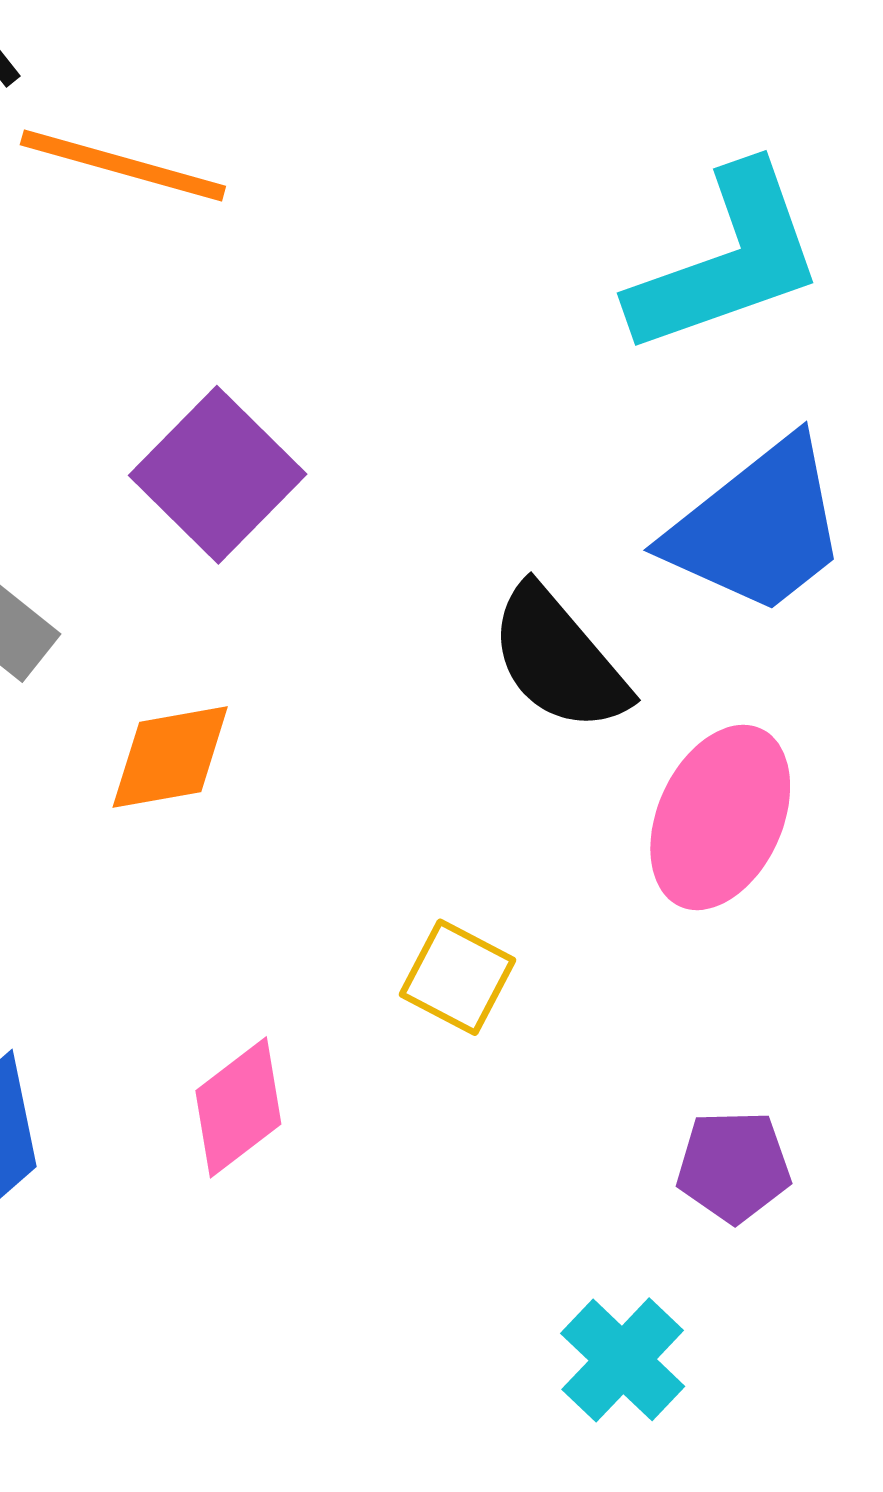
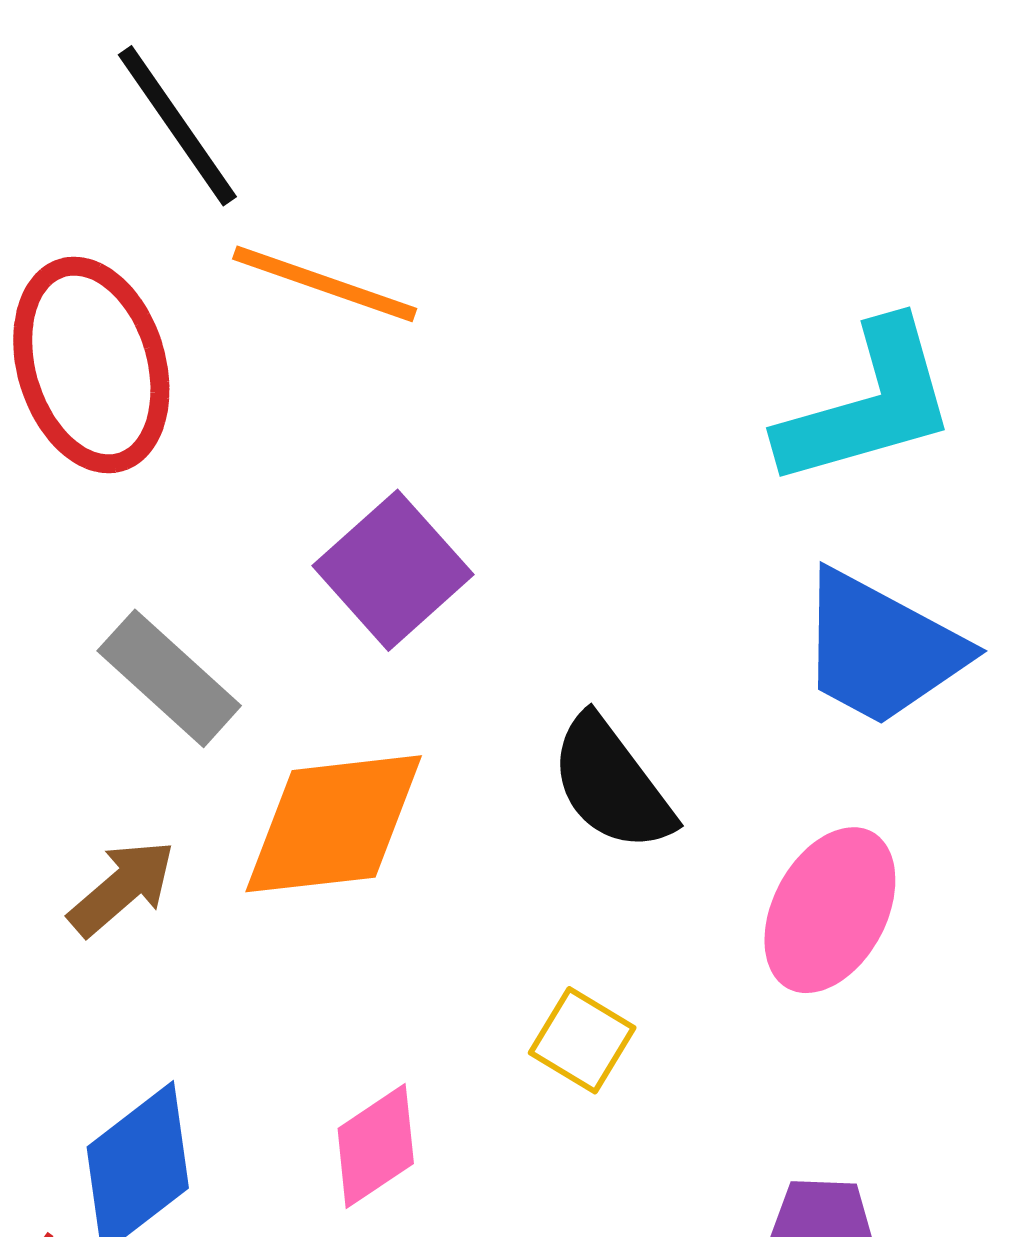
blue trapezoid: (758, 527) -> (881, 649), turned 63
black semicircle: (559, 659) -> (611, 784), moved
orange diamond: (170, 757) -> (334, 824), size x1.6

